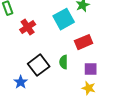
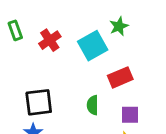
red cross: (28, 27) -> (50, 40), moved
black square: (39, 65) -> (39, 102), moved, turned 30

